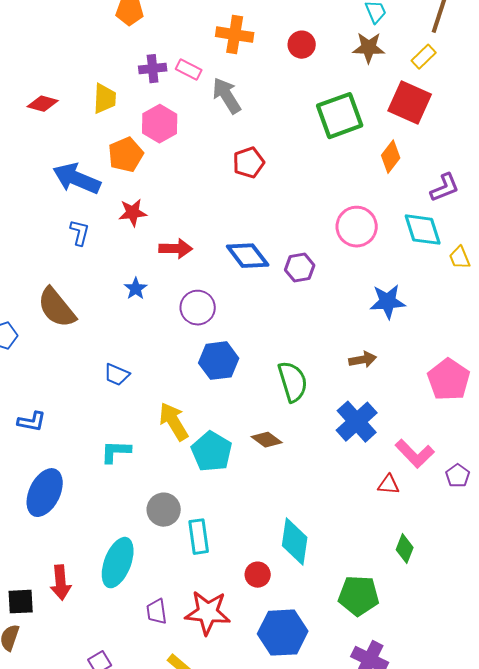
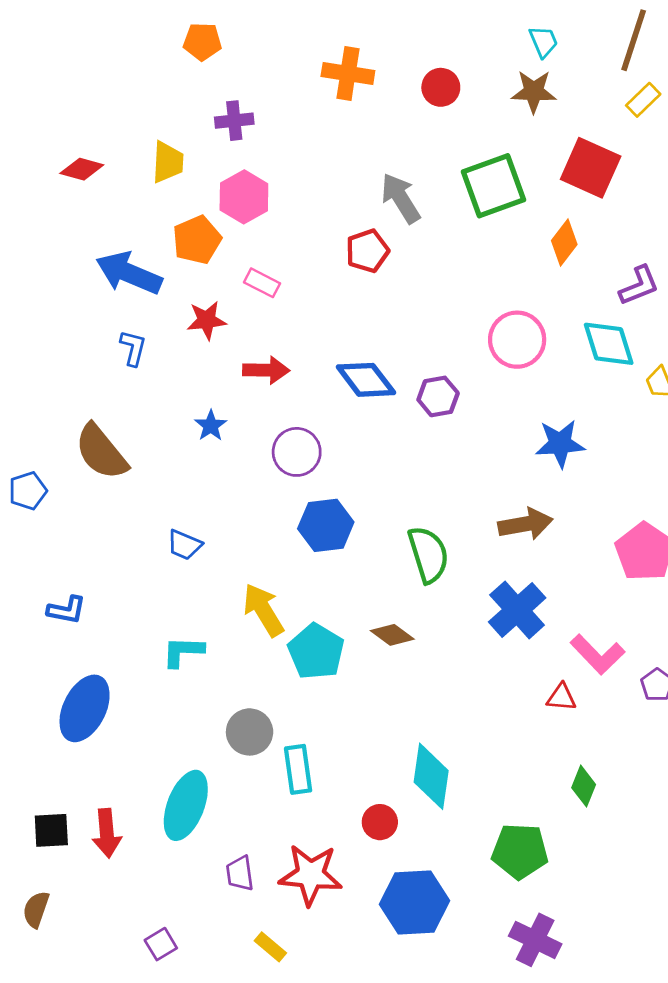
yellow rectangle: (424, 57) -> (643, 100), moved
pink rectangle: (189, 70) -> (262, 283), moved
gray arrow: (227, 96) -> (401, 198), moved
brown arrow: (363, 360) -> (525, 524), size x1.4
black square: (21, 602) -> (51, 830), moved

